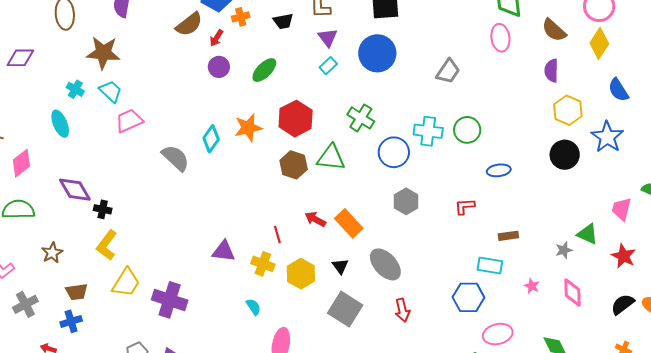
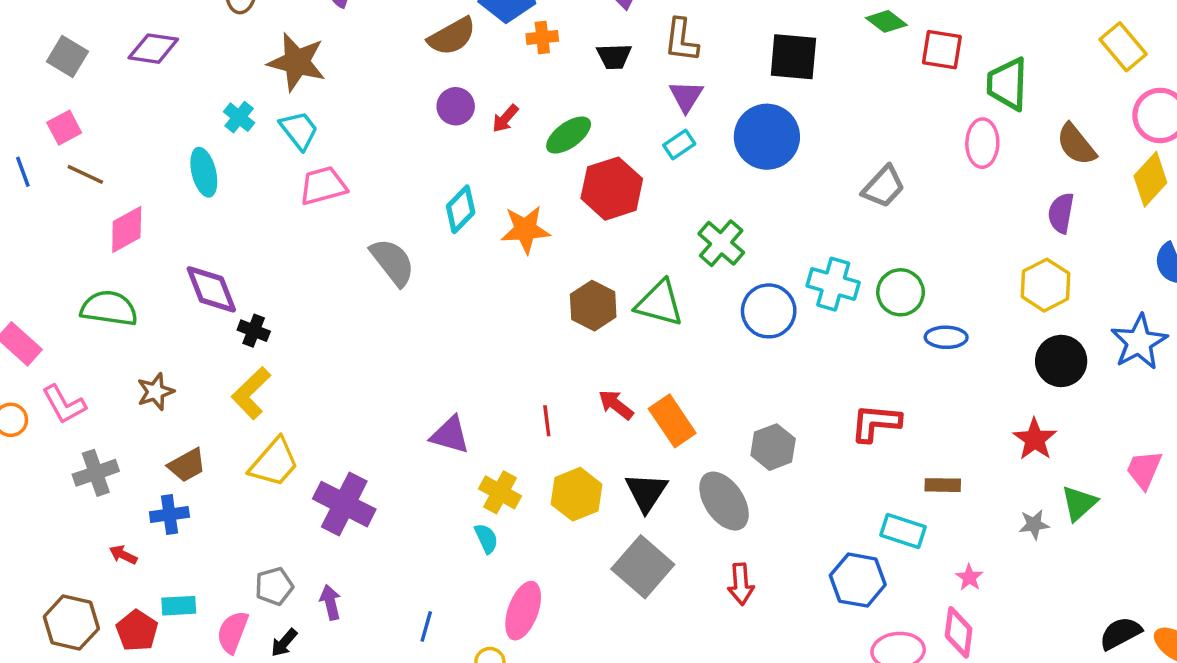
red arrow: (216, 38) -> (505, 118), moved
purple circle: (219, 67) -> (456, 106), moved
yellow hexagon: (568, 110) -> (1046, 285), moved
red hexagon: (296, 119) -> (612, 189), moved
cyan diamond: (211, 139) -> (461, 209), moved
blue ellipse: (499, 170) -> (946, 337), moved
gray hexagon: (406, 201) -> (773, 447), moved
red L-shape: (465, 206) -> (876, 423), size x1.4
green triangle: (588, 234) -> (1079, 503), turned 45
red star: (624, 256) -> (1035, 439), moved
yellow cross: (263, 264) -> (500, 492), moved
black triangle: (340, 266) -> (646, 492), size x1.5
brown trapezoid: (77, 292) -> (187, 465), turned -30
pink diamond: (572, 293) -> (959, 632), moved

